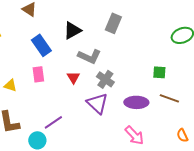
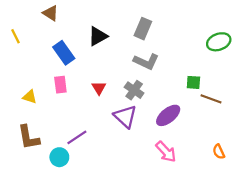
gray L-shape: (89, 56) -> (146, 62), moved
brown line: (169, 98) -> (211, 99), moved
purple ellipse: (136, 102) -> (168, 115), turned -40

